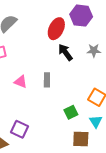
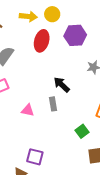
red ellipse: (56, 29) -> (42, 41), moved
black arrow: (65, 52) -> (62, 85), moved

